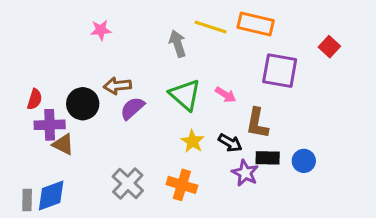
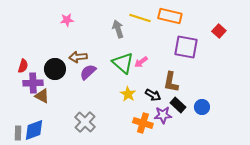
pink arrow: (226, 95) -> (141, 62), moved, turned 112
black rectangle: (268, 158) -> (178, 105), turned 42
purple star: (245, 173) -> (163, 115), turned -30
orange cross: (182, 185) -> (143, 123), moved

